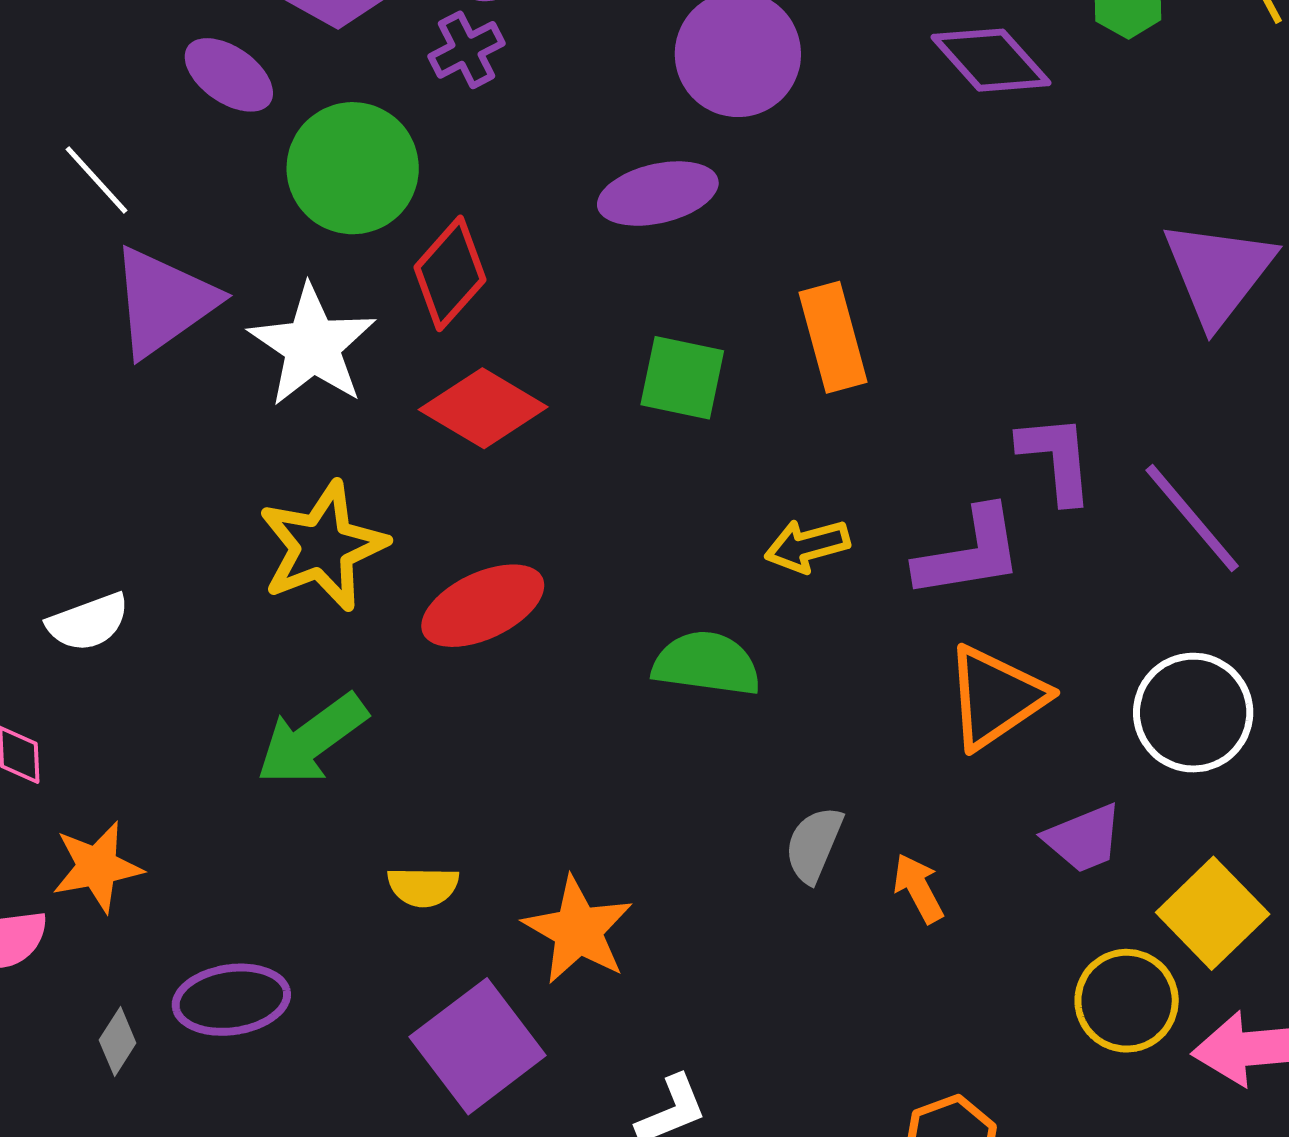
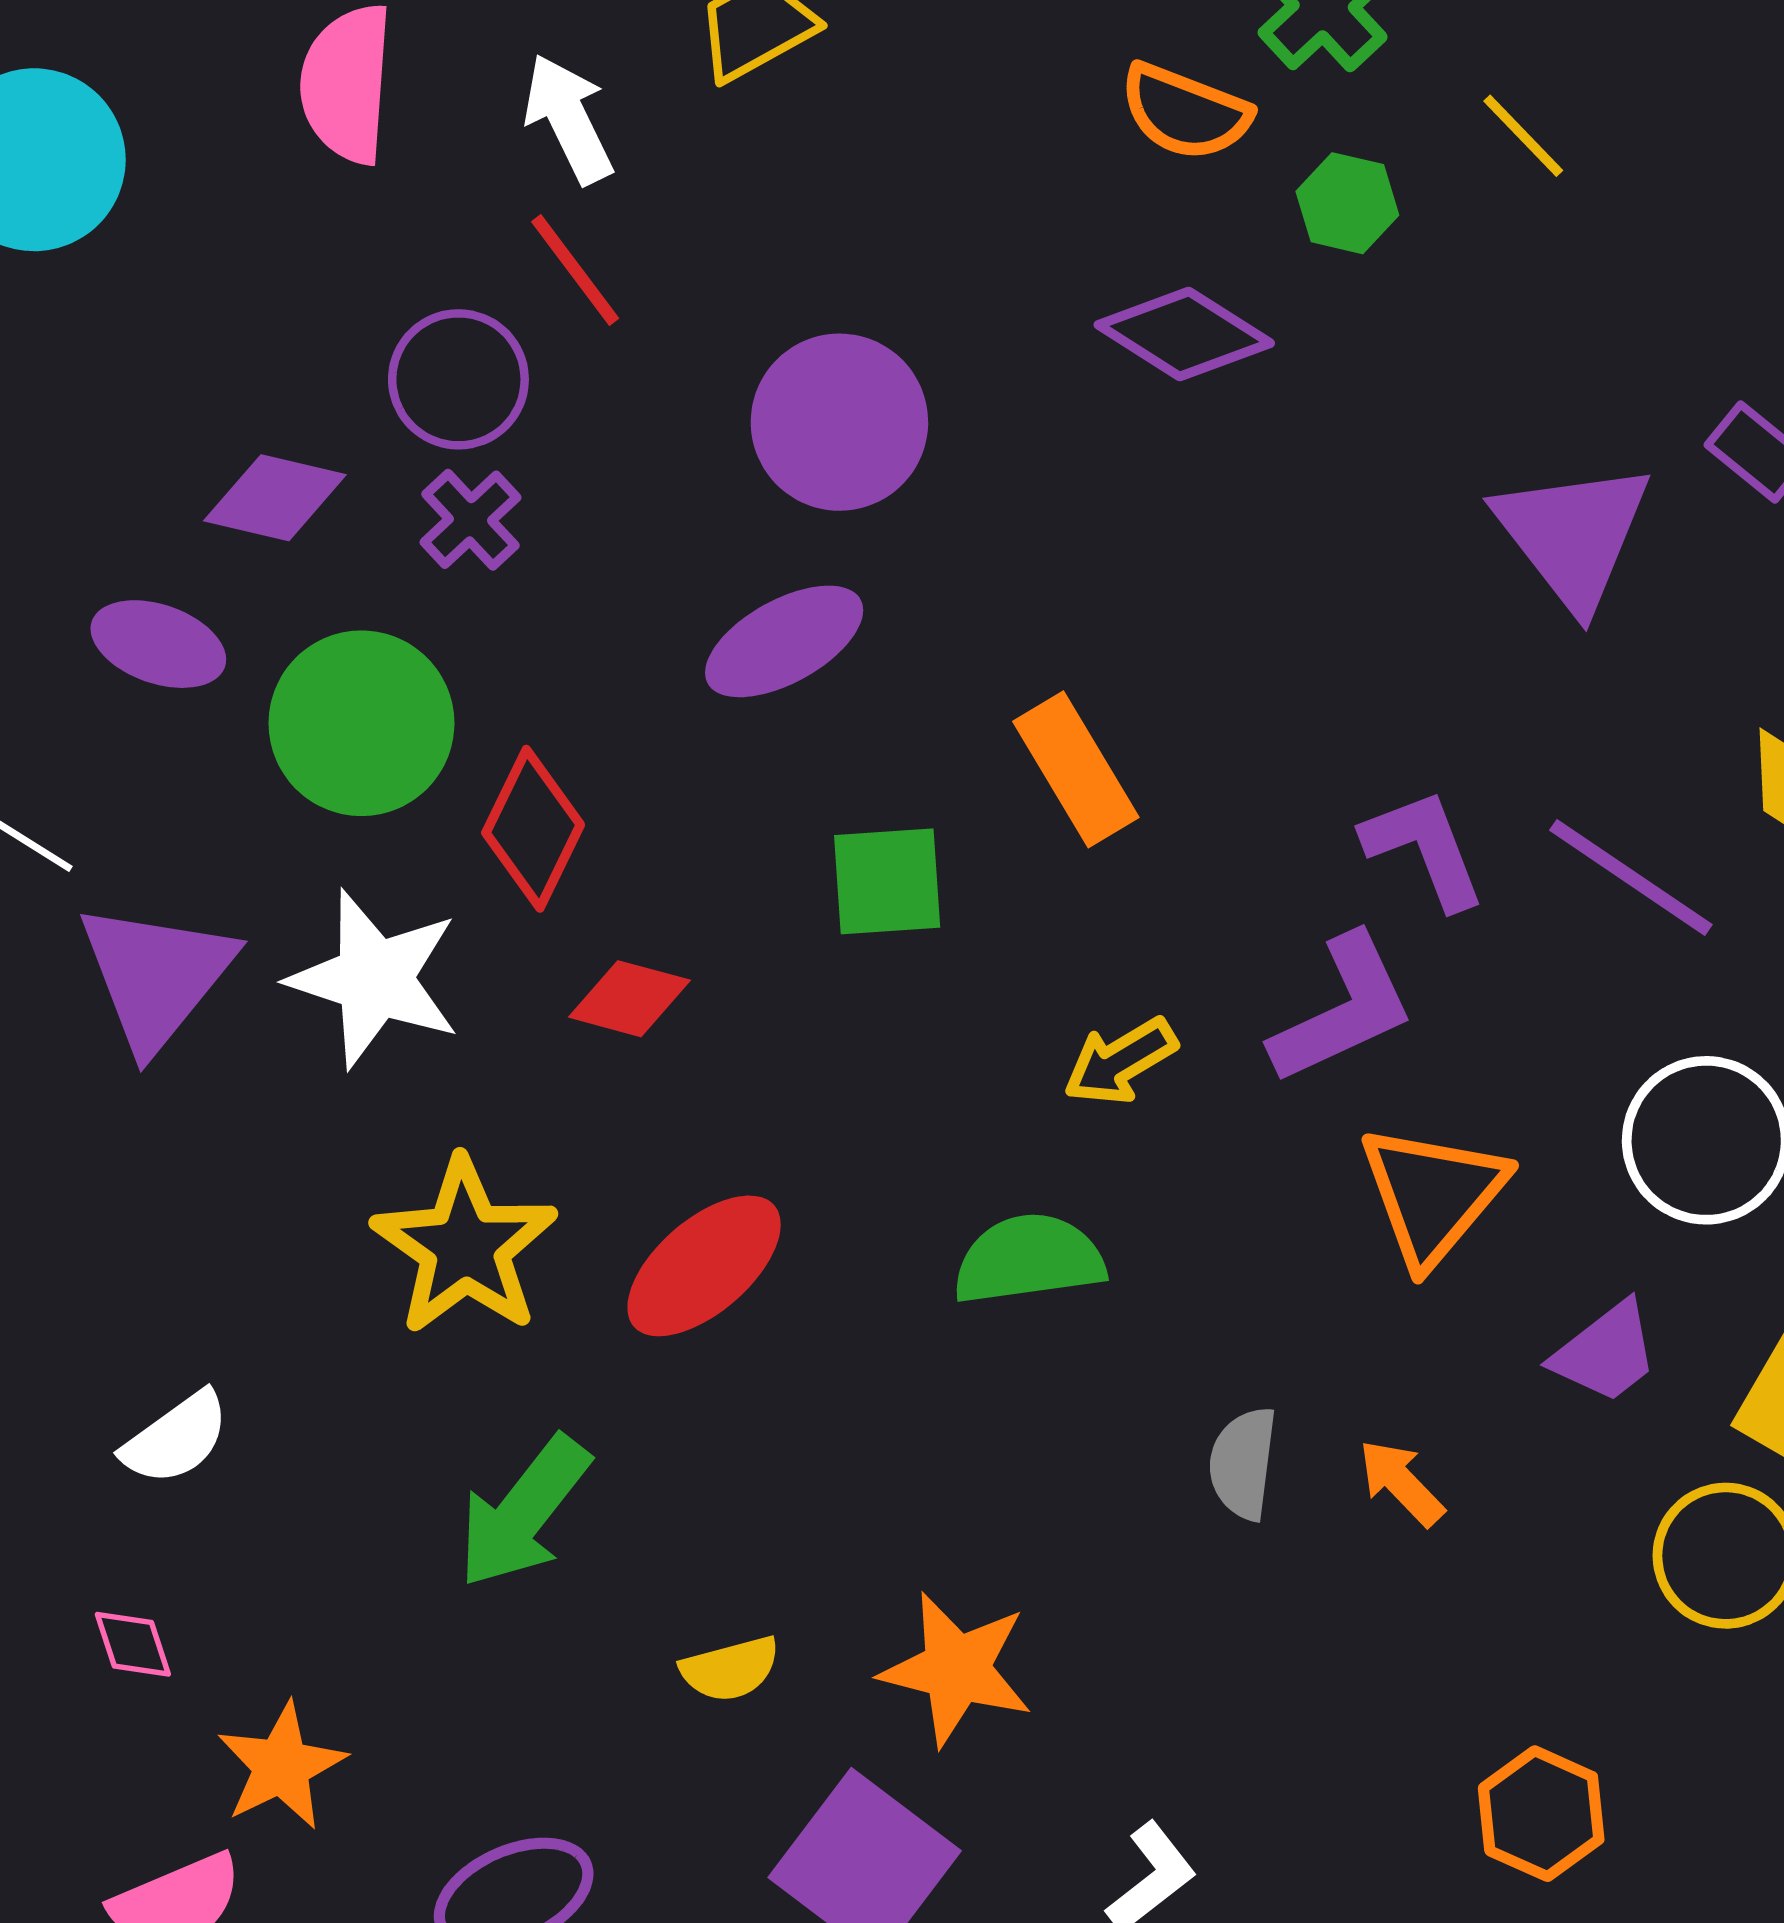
red diamond: (483, 408) -> (629, 999), size x0.7

